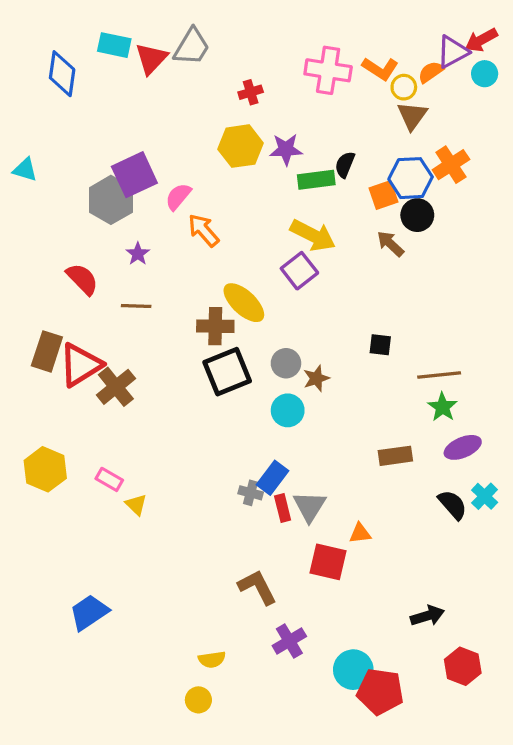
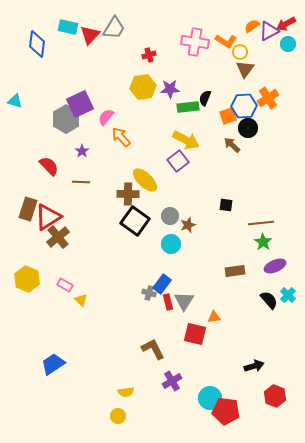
orange semicircle: (431, 72) -> (252, 26), moved
black square: (227, 372) -> (135, 221), turned -32
brown cross: (116, 387) -> (58, 237), moved

